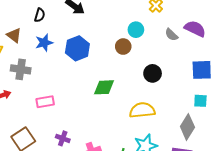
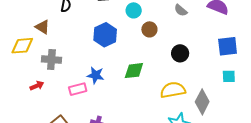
cyan circle: (136, 30) -> (134, 10), moved
gray semicircle: (171, 35) -> (181, 10), moved
blue star: (44, 43) -> (96, 75), moved, turned 30
gray diamond: (187, 127) -> (202, 102), moved

